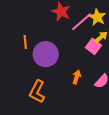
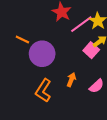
orange line: (25, 42) -> (22, 40), turned -64
orange L-shape: (37, 92) -> (43, 90), moved

